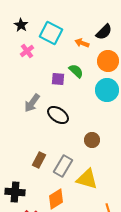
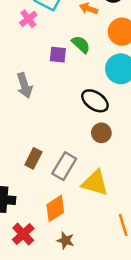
pink cross: (27, 51) -> (28, 19), moved
gray arrow: (32, 103) -> (25, 85), turned -54
black ellipse: (58, 115) -> (95, 101), moved

